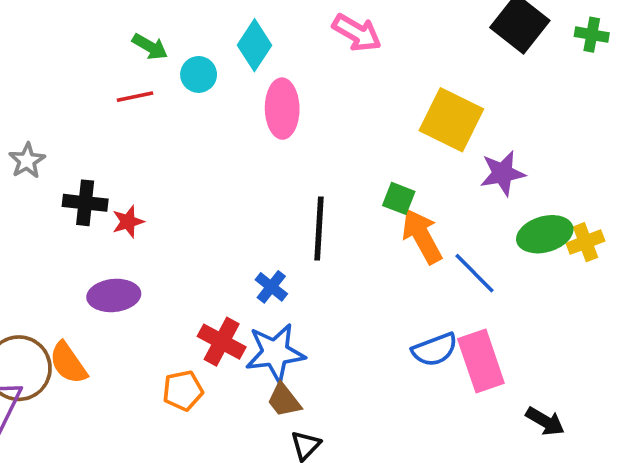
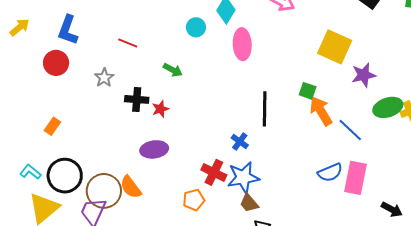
green arrow: (150, 47) -> (173, 70), moved
red line: (135, 97) -> (128, 43), moved, turned 36
pink rectangle: (481, 361) -> (356, 178), turned 32

